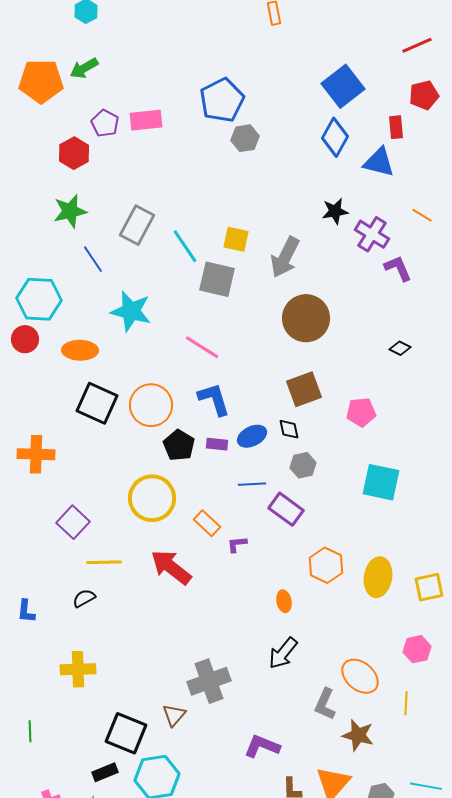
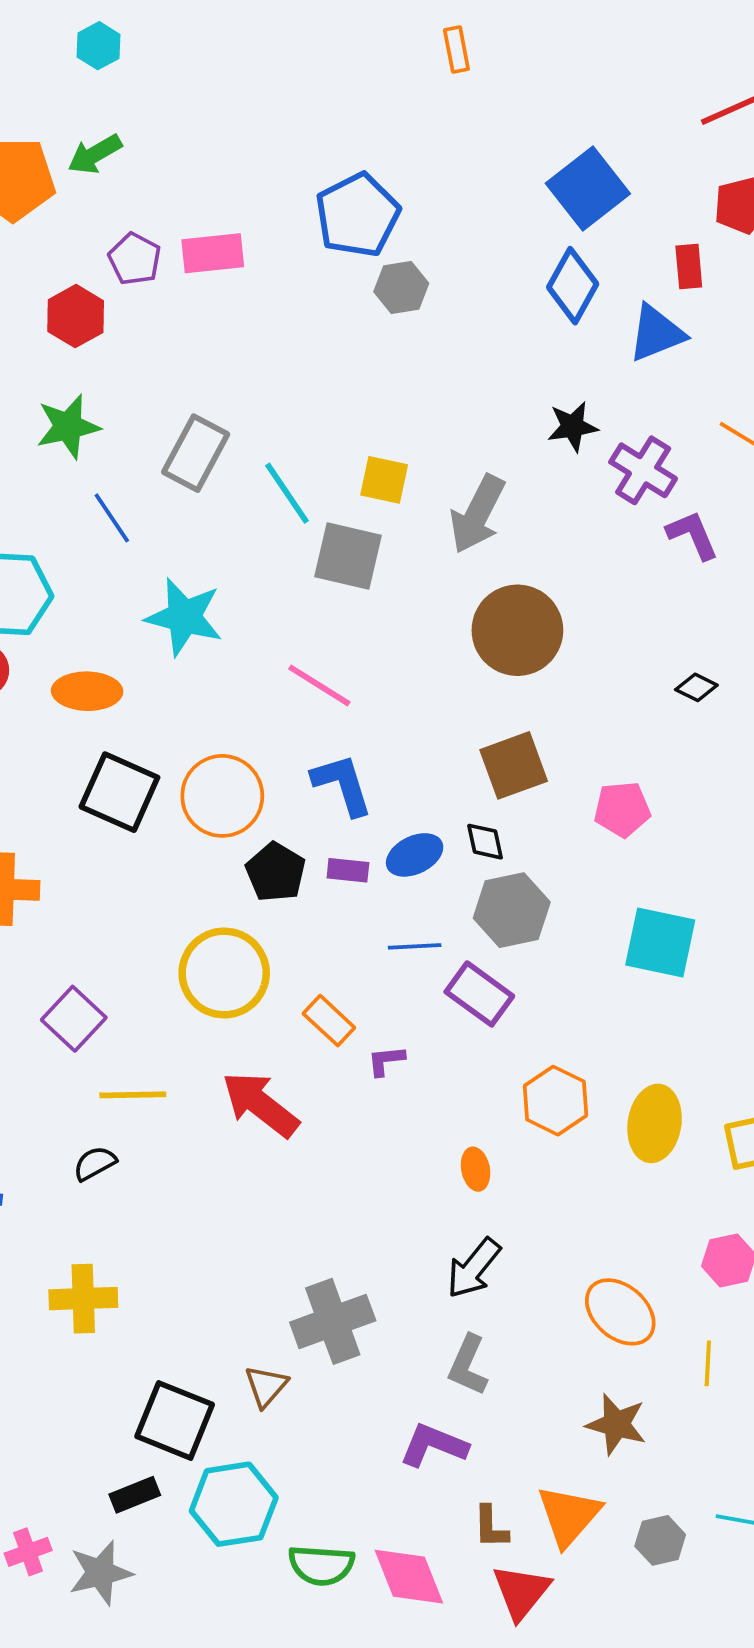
blue triangle: (379, 162) -> (656, 333), turned -36
gray hexagon: (303, 465) -> (512, 910), size x1.5
gray L-shape: (325, 704) -> (468, 1365), moved

